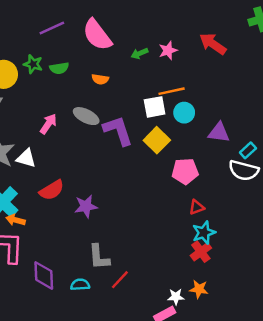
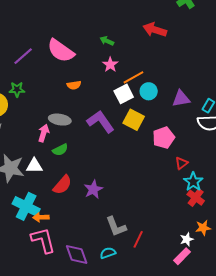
pink star: (168, 50) -> (110, 65), moved
green arrow: (139, 53) -> (107, 41), moved, turned 64
green semicircle: (59, 68) -> (60, 150), moved
gray ellipse: (86, 116) -> (60, 120), moved

